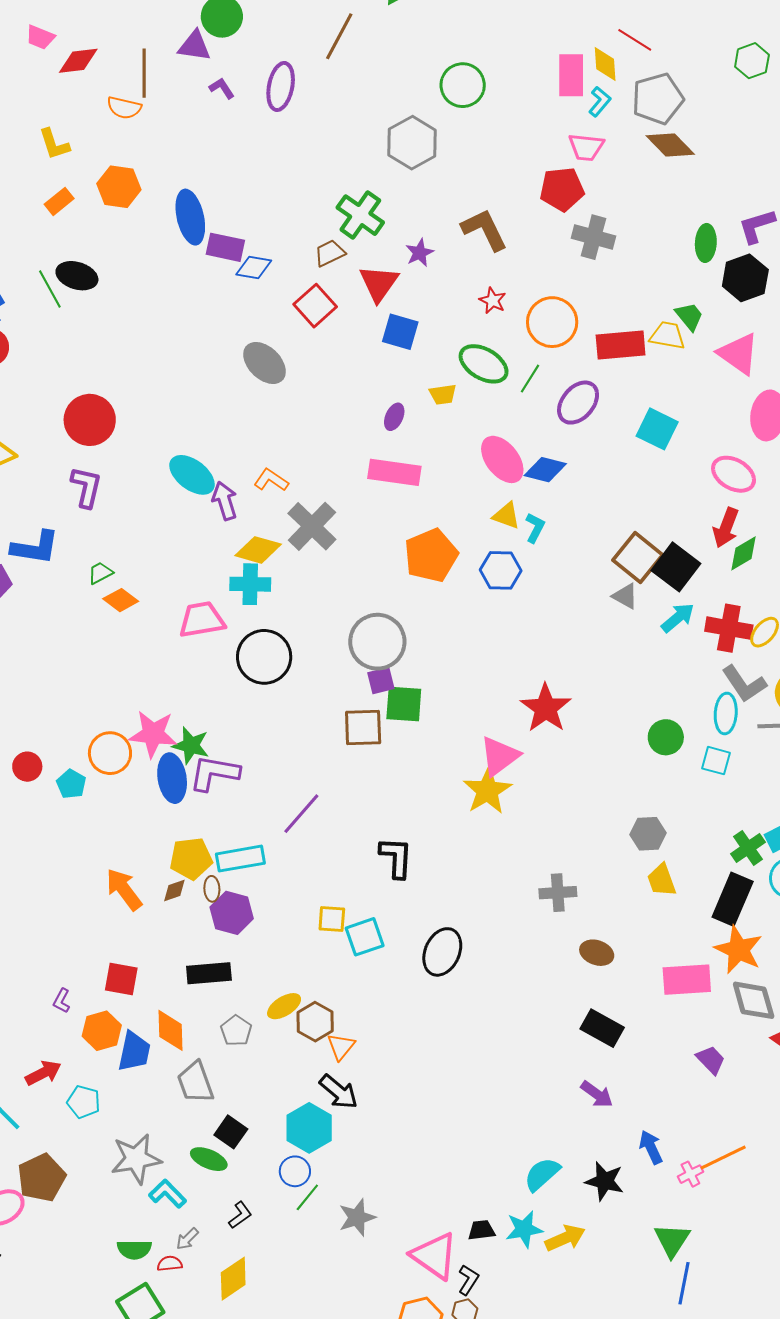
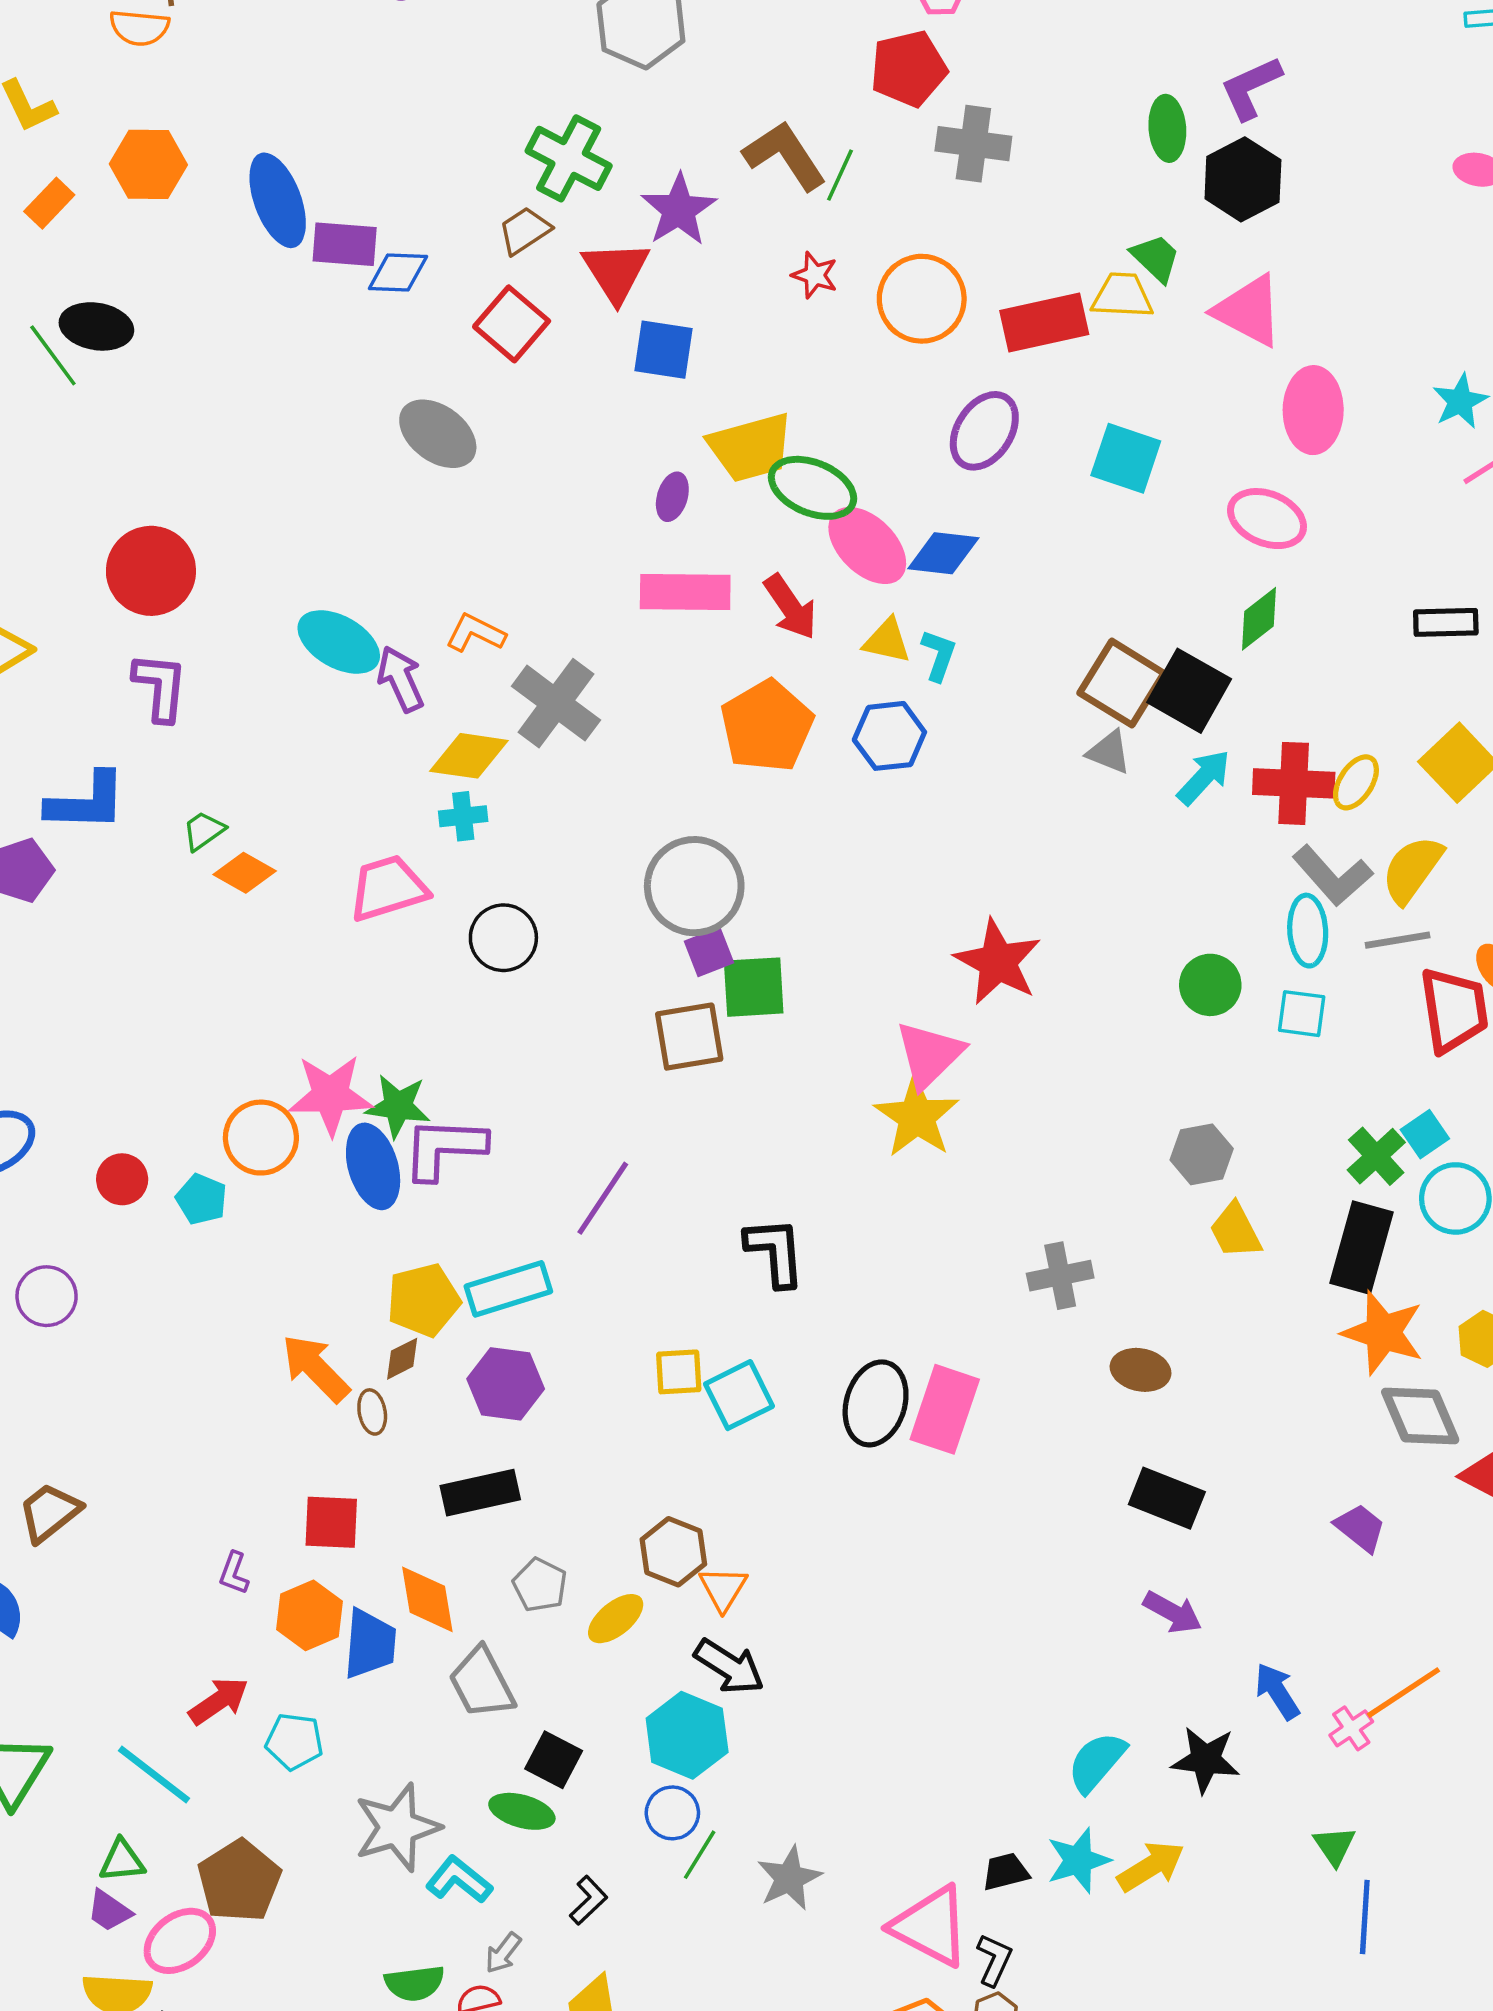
purple star: (420, 253) -> (679, 210), size x1.5
green ellipse: (484, 364) -> (813, 488), moved
green line: (530, 379) -> (840, 175), moved
yellow trapezoid: (443, 394) -> (751, 447), size x1.8
red arrow: (726, 528) -> (791, 607), moved, turned -48
green diamond: (743, 553) -> (1259, 619), moved
cyan cross: (250, 584) -> (463, 816), size x0.7
black circle: (264, 657) -> (503, 938), size x0.7
brown ellipse: (212, 889) -> (372, 1412), moved
pink rectangle: (687, 980) -> (945, 1409), moved, turned -60
yellow ellipse: (284, 1006) -> (616, 1619), moved
green triangle: (672, 1240) -> (1334, 1846), size x0.7

